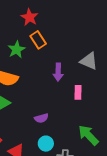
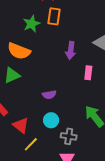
orange rectangle: (38, 40) -> (54, 16), turned 36

